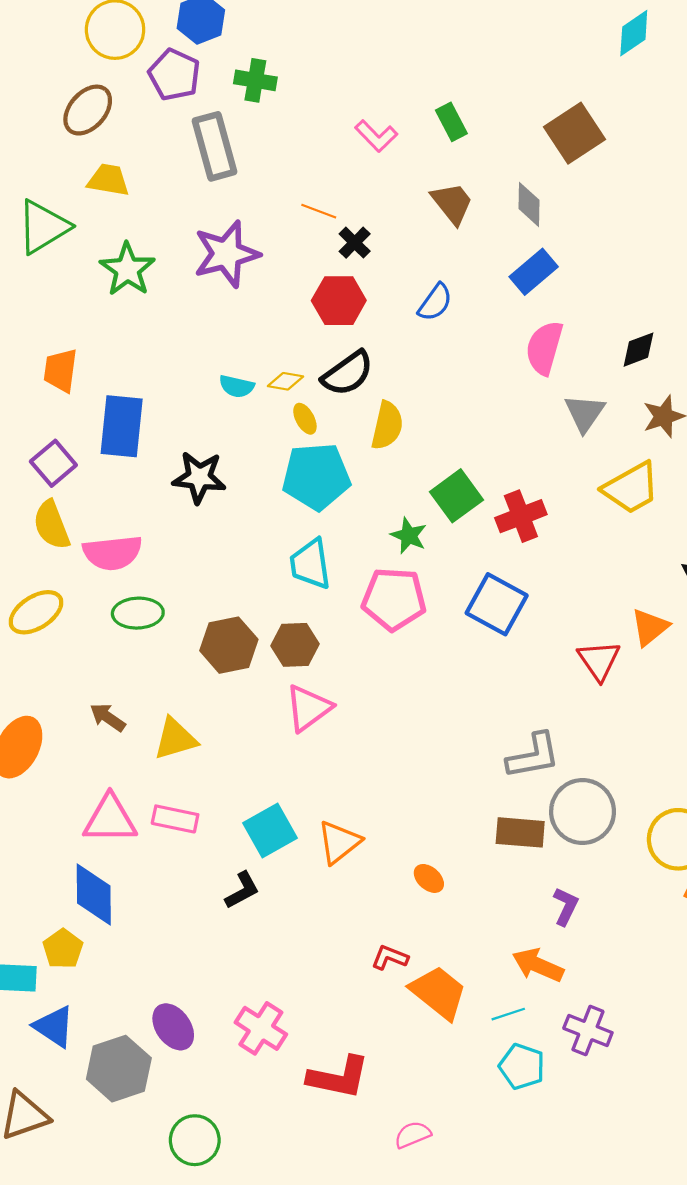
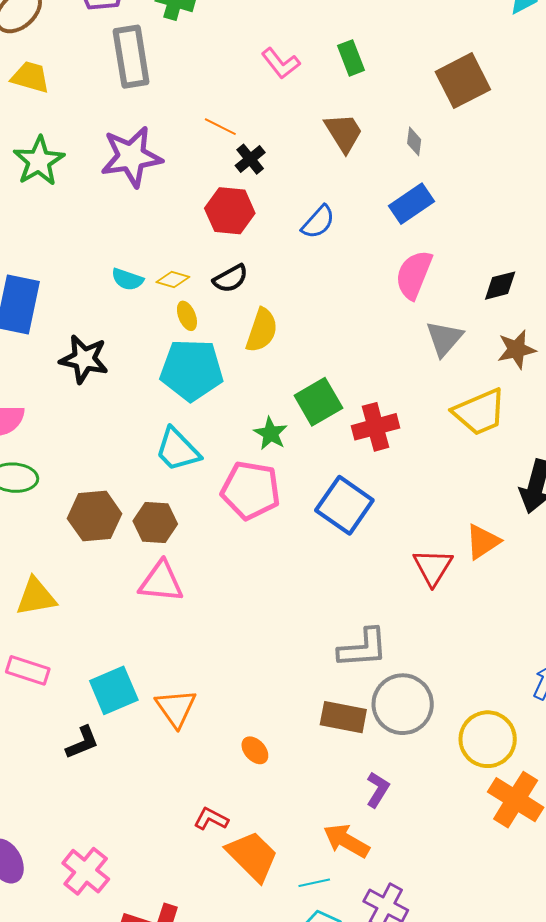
gray diamond: (529, 204) -> (414, 141), size x0.7
black semicircle: (347, 373) -> (231, 278), size x0.7
cyan trapezoid: (310, 564) -> (177, 450), turned -42
pink triangle: (308, 708) -> (161, 582), turned 36
orange triangle: (339, 842) -> (176, 708), turned -33

